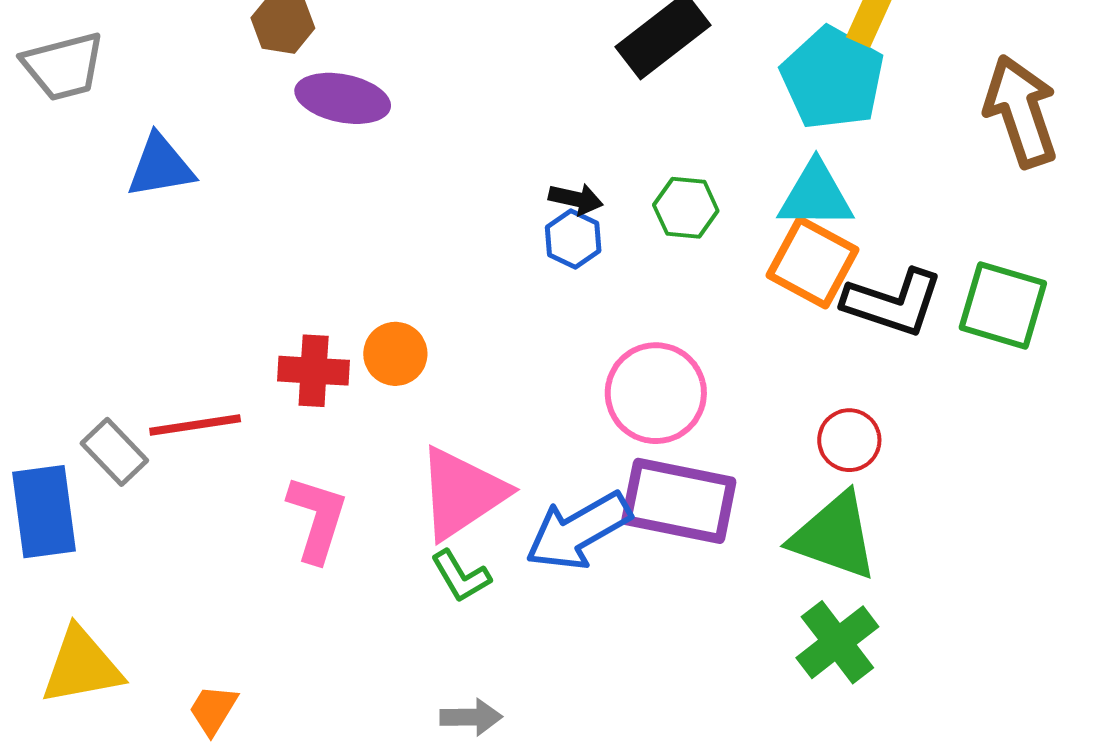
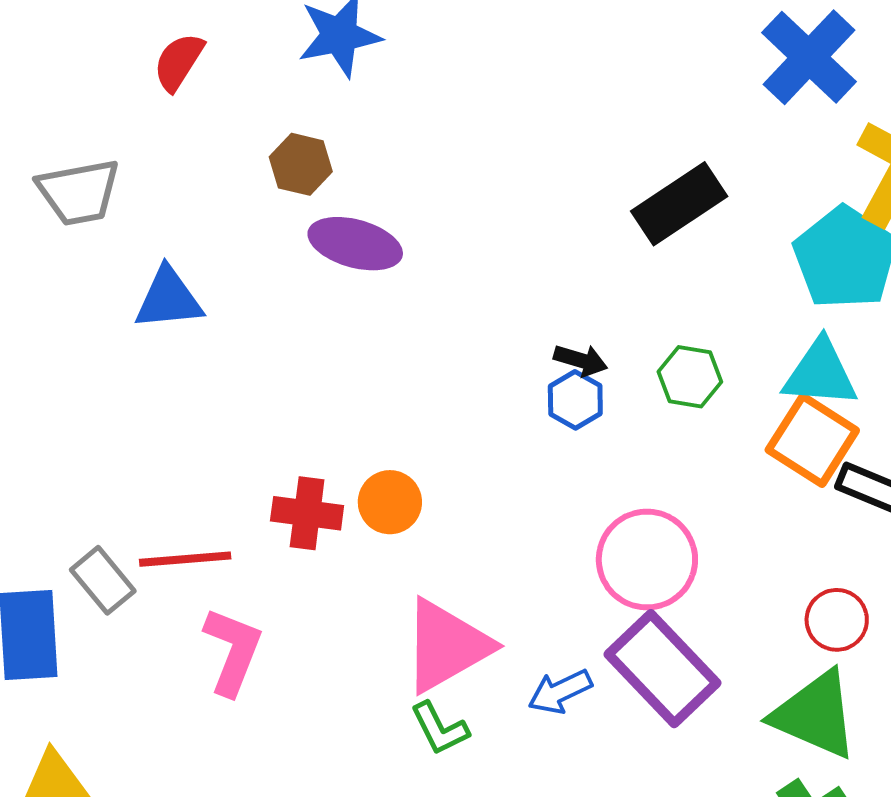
purple rectangle: (679, 501) -> (663, 669), turned 31
pink L-shape: (317, 519) -> (233, 651), moved
blue arrow: (578, 531) -> (560, 692), size x0.6

